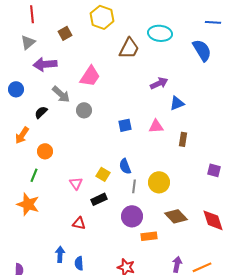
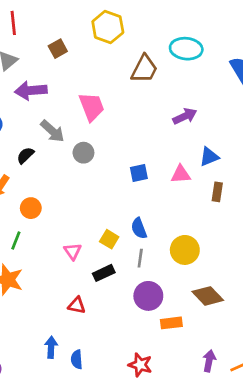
pink trapezoid: (90, 76) -> (92, 107), turned -55
blue triangle: (177, 103) -> (209, 157), moved
gray line: (134, 186) -> (140, 258), moved

